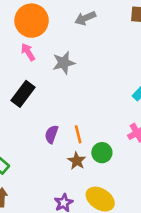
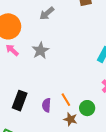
black rectangle: (23, 94) -> (20, 101), moved

